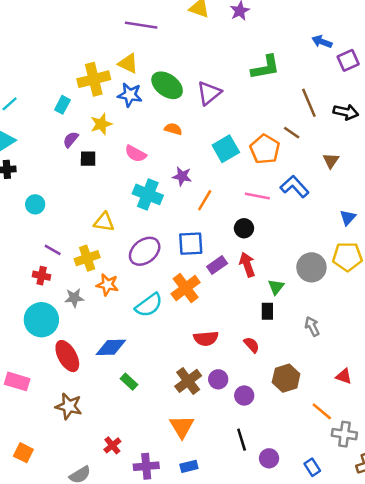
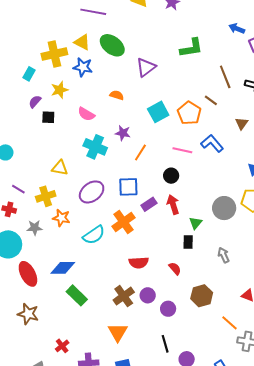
green ellipse: (167, 85) -> (112, 45), moved
green rectangle: (129, 382) -> (77, 295), size x1.5

